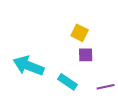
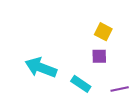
yellow square: (80, 33) -> (103, 32), moved

